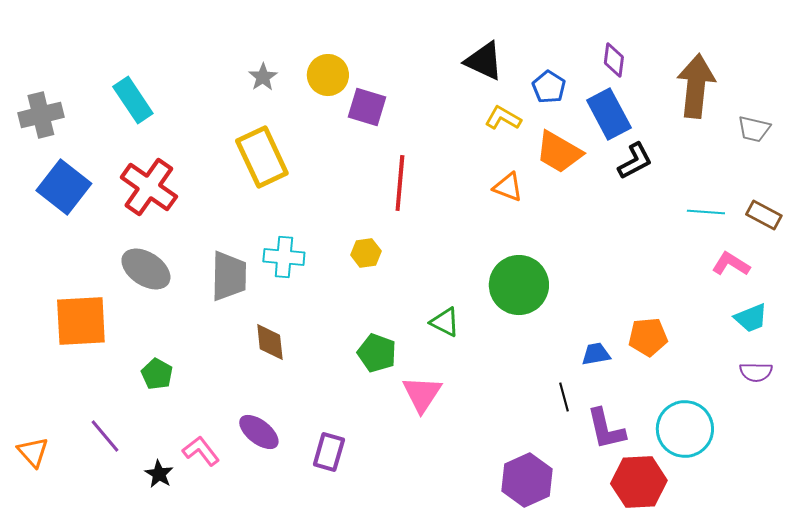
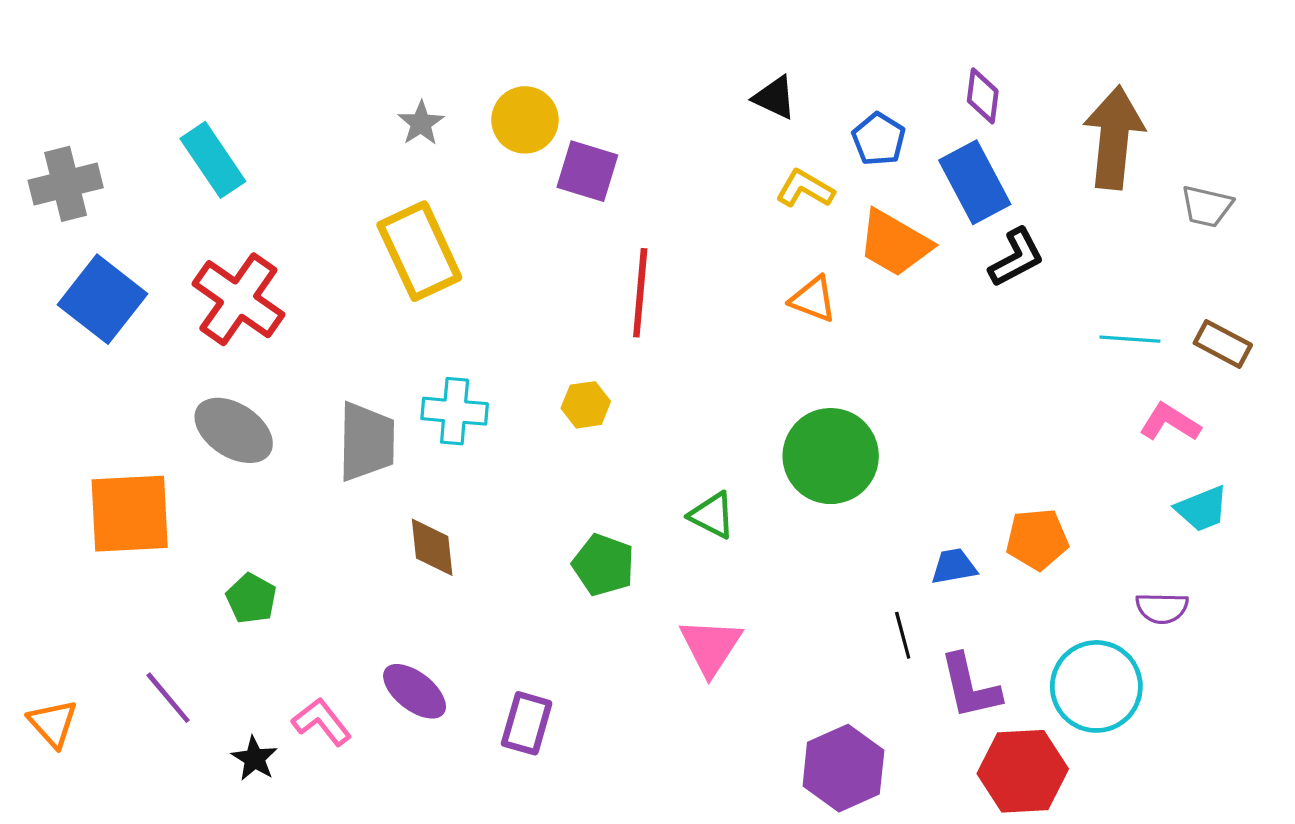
black triangle: (484, 61) -> (775, 98), size x0.7
purple semicircle: (756, 372) -> (1162, 608), moved
pink triangle: (422, 394) -> (711, 646), moved

